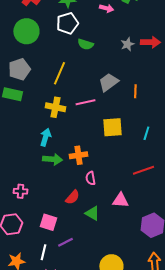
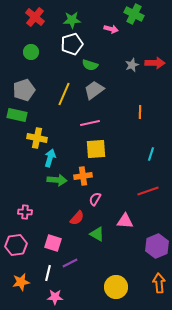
green circle: (26, 31) -> (31, 52), size x0.6
gray trapezoid: (108, 82) -> (94, 90), moved
yellow cross: (55, 107) -> (37, 138), moved
yellow square: (112, 127) -> (96, 149), moved
pink semicircle: (90, 178) -> (95, 199), turned 40

